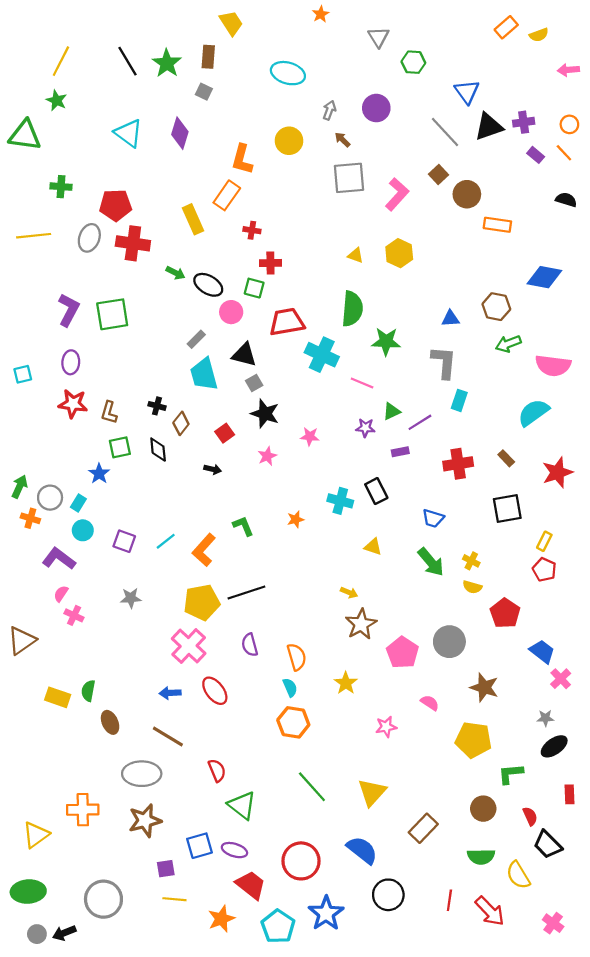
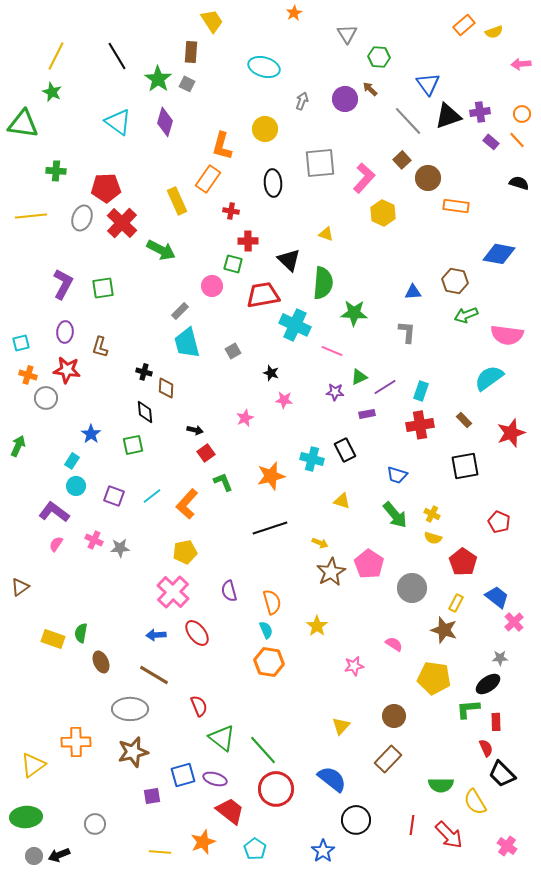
green star: (167, 63) -> (158, 79), moved
brown arrow: (342, 140) -> (370, 89), moved
red cross: (133, 243) -> (122, 223), turned 36
yellow hexagon: (399, 253) -> (383, 213), moved
green arrow: (176, 273) -> (161, 250), size x1.6
black ellipse: (208, 285) -> (273, 183), moved, turned 56
green square: (112, 314) -> (103, 288), size x0.7
black triangle: (244, 355) -> (289, 260), moved, turned 30
gray L-shape: (444, 362) -> (407, 332), size x0.7
cyan rectangle: (459, 400) -> (421, 391), moved
brown L-shape: (109, 412) -> (100, 347), moved
black star: (265, 414) -> (271, 373), moved, size x0.6
brown diamond: (181, 423) -> (166, 388), turned -35
red square: (225, 433) -> (206, 453), moved
green square: (120, 447) -> (133, 445), moved
gray circle: (50, 498) -> (46, 398), moved
orange cross: (30, 518) -> (28, 375), moved
orange star: (296, 519) -> (271, 476), size x1.8
yellow rectangle: (544, 541) -> (456, 603), moved
black line: (246, 593) -> (270, 528), moved
yellow pentagon: (202, 602) -> (185, 552), size x0.7
pink cross: (74, 615) -> (94, 540), moved
brown triangle: (22, 641) -> (20, 587), size x0.7
pink pentagon: (402, 653) -> (369, 564), moved
black ellipse: (554, 746) -> (488, 684), moved
green line: (312, 787) -> (263, 750), moved
yellow triangle: (372, 792) -> (341, 726), size x0.7
red rectangle: (569, 794) -> (496, 722), moved
brown circle: (483, 809) -> (394, 716), moved
gray circle: (103, 899) -> (95, 824), size x0.6
yellow line: (174, 899) -> (160, 852), moved
blue star: (326, 913) -> (323, 851), moved, size x0.7
cyan pentagon: (278, 926) -> (255, 849), size x0.7

